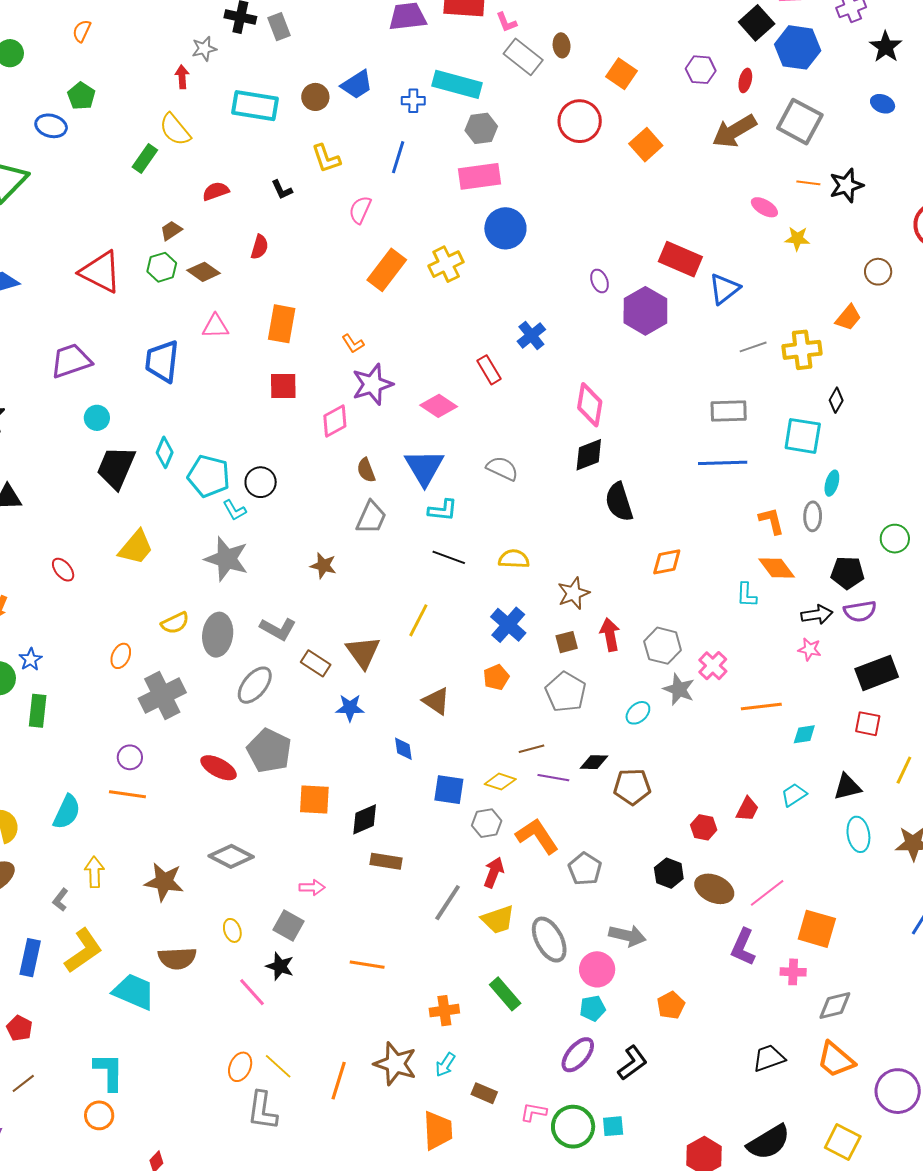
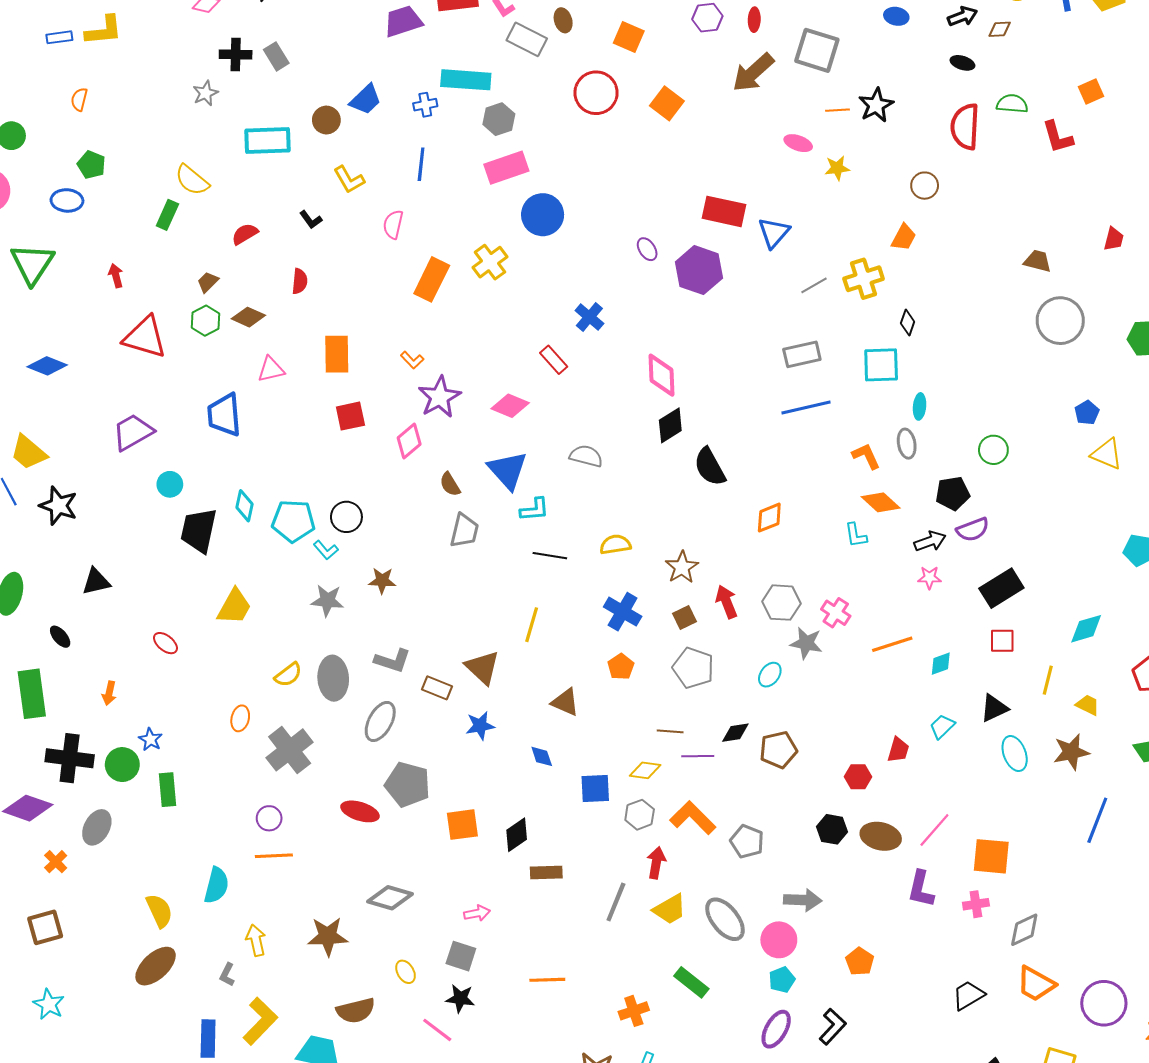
red arrow: (182, 77) -> (116, 276), moved
gray star: (227, 559) -> (327, 600), size x0.7
brown star: (323, 566) -> (382, 581), moved
brown line: (532, 749) -> (670, 731), turned 30

